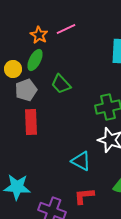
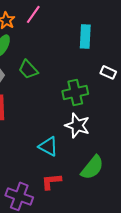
pink line: (66, 29) -> (33, 14), turned -30

